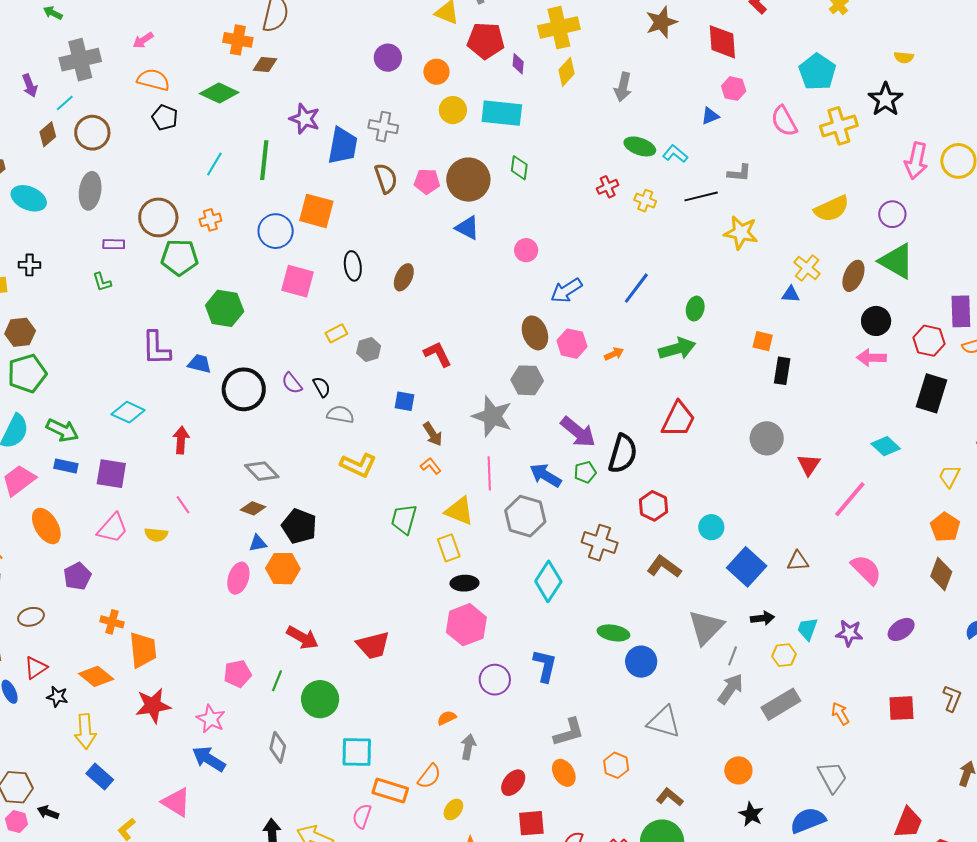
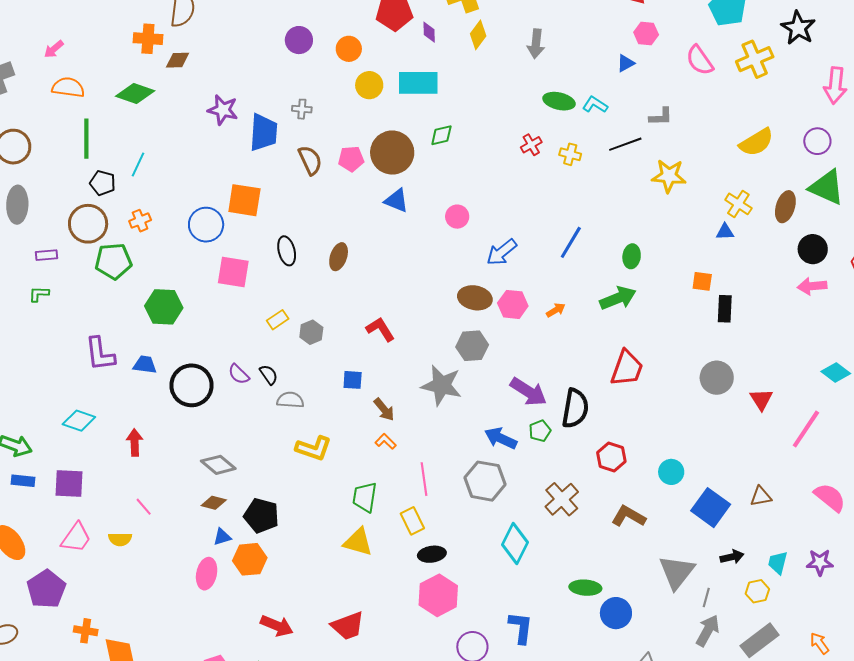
black pentagon: (165, 118) -> (103, 183), moved
gray cross: (383, 127) -> (302, 109), size x0.7
green line: (264, 160) -> (86, 139), moved
green diamond: (519, 168) -> (441, 135), turned 75
green L-shape: (102, 282) -> (39, 294), turned 115
brown ellipse: (535, 333) -> (475, 298), turned -52
pink line: (489, 473) -> (424, 479), moved
yellow triangle: (459, 511) -> (358, 542), moved
brown cross: (600, 543) -> (562, 499), turned 36
purple pentagon: (77, 576) -> (46, 589), size x1.4

